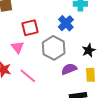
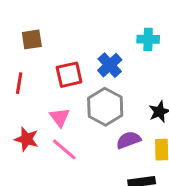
blue cross: (66, 23) -> (110, 65), moved
pink triangle: (17, 47) -> (60, 117), moved

